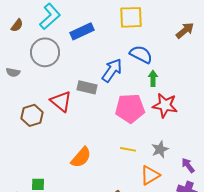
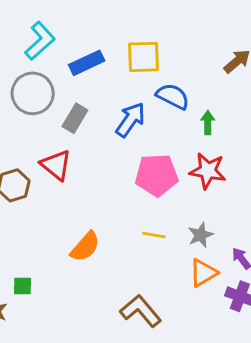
yellow square: (131, 17) -> (144, 57), moved
green arrow: (153, 78) -> (208, 123), moved
gray rectangle: (87, 87) -> (75, 118), moved, turned -72
orange triangle: (150, 175) -> (203, 273), moved

